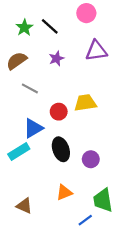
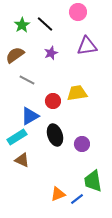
orange triangle: (64, 192) -> (58, 194), moved
brown triangle: (24, 206) -> (22, 160), moved

